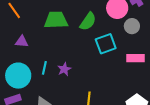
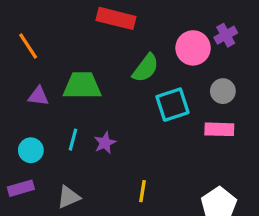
green trapezoid: (56, 20) -> (82, 86), moved
gray circle: (132, 26) -> (223, 91), moved
cyan circle: (18, 76) -> (31, 150), size x0.6

